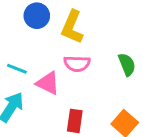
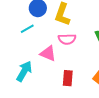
cyan line: (17, 69) -> (27, 29), moved, turned -48

